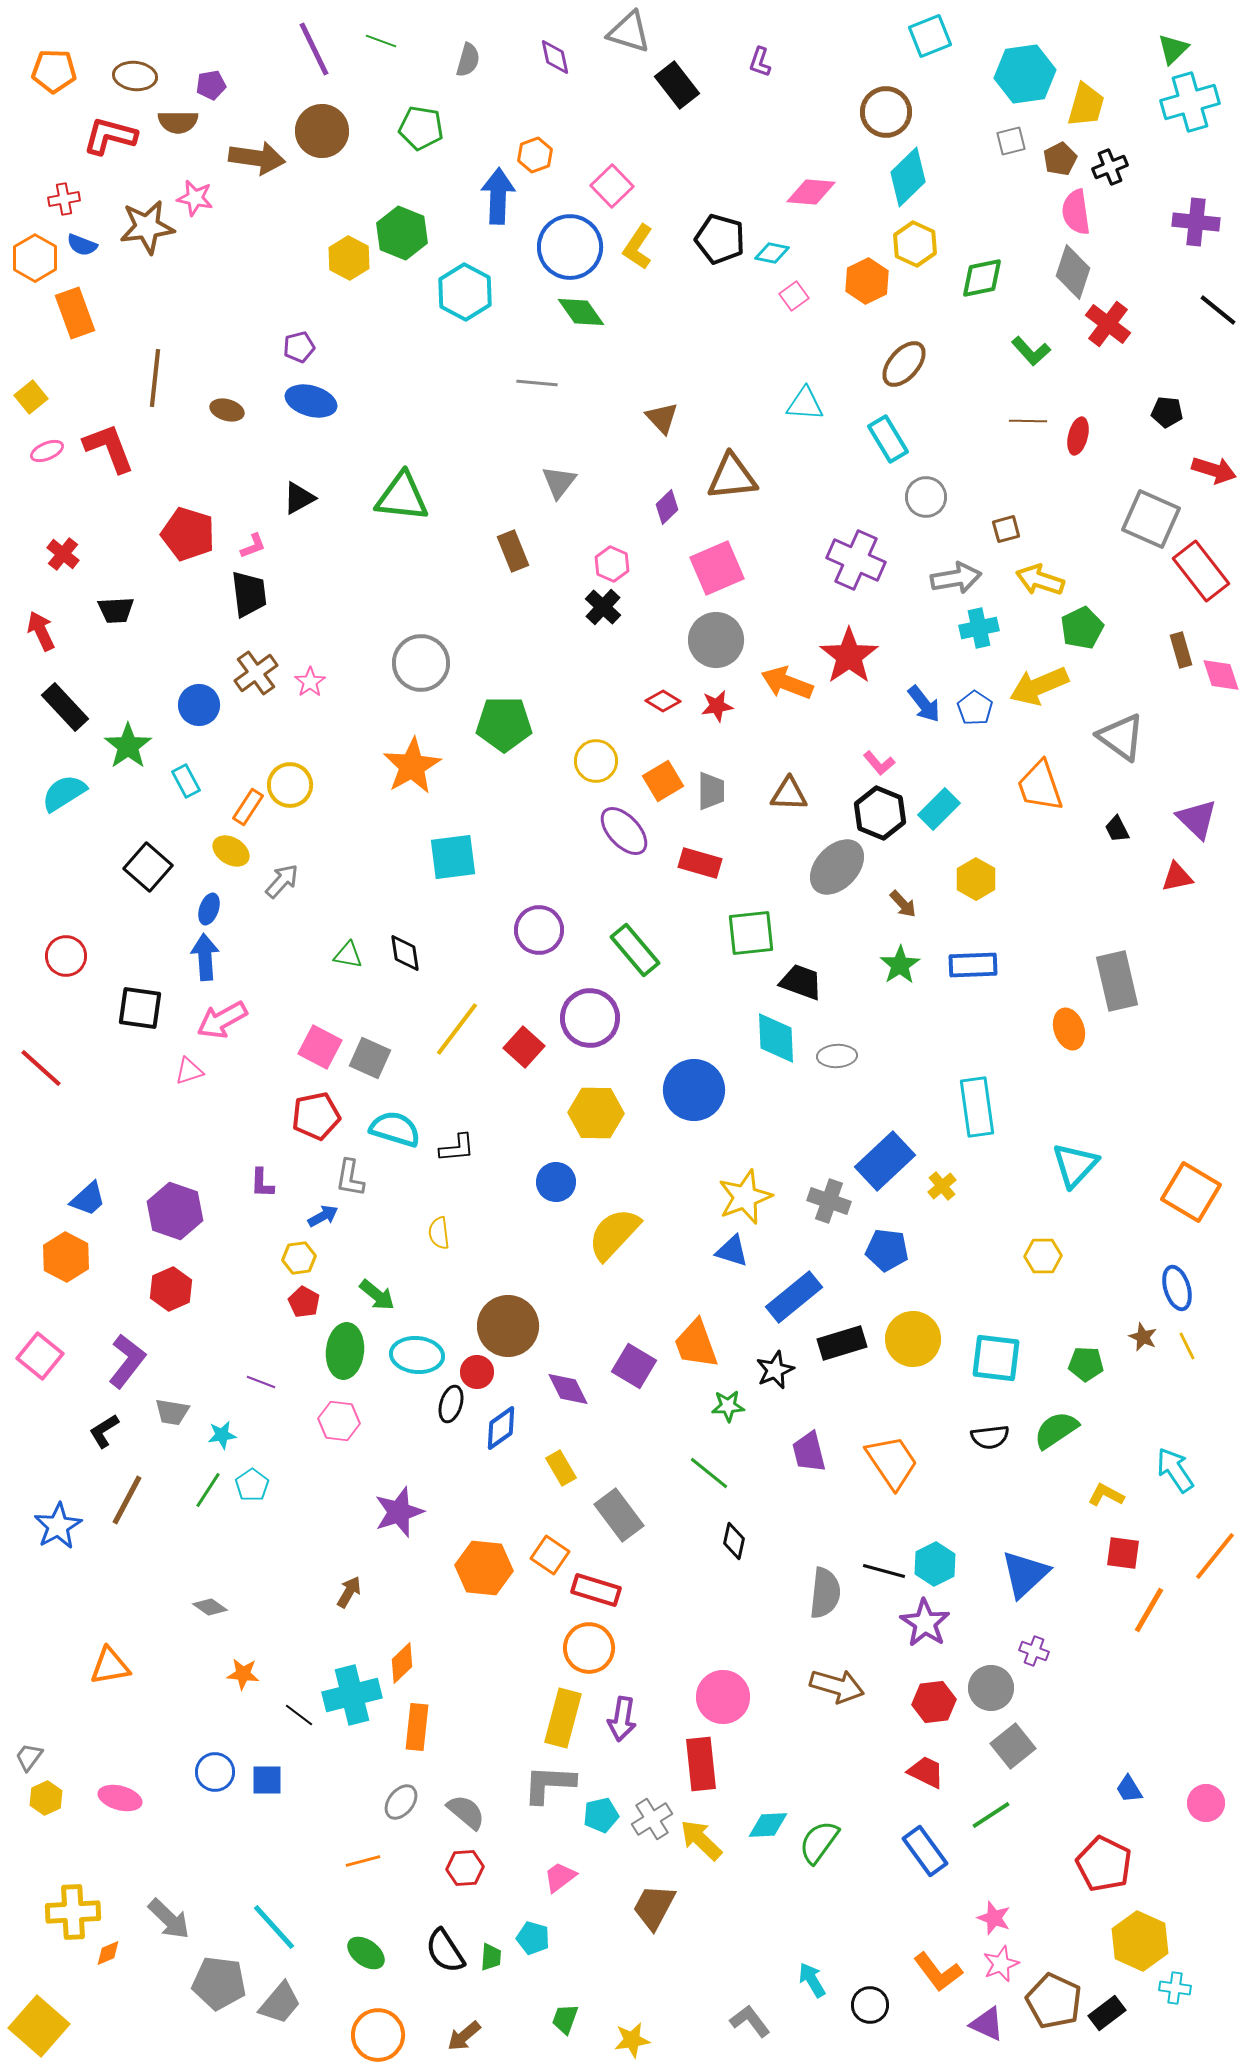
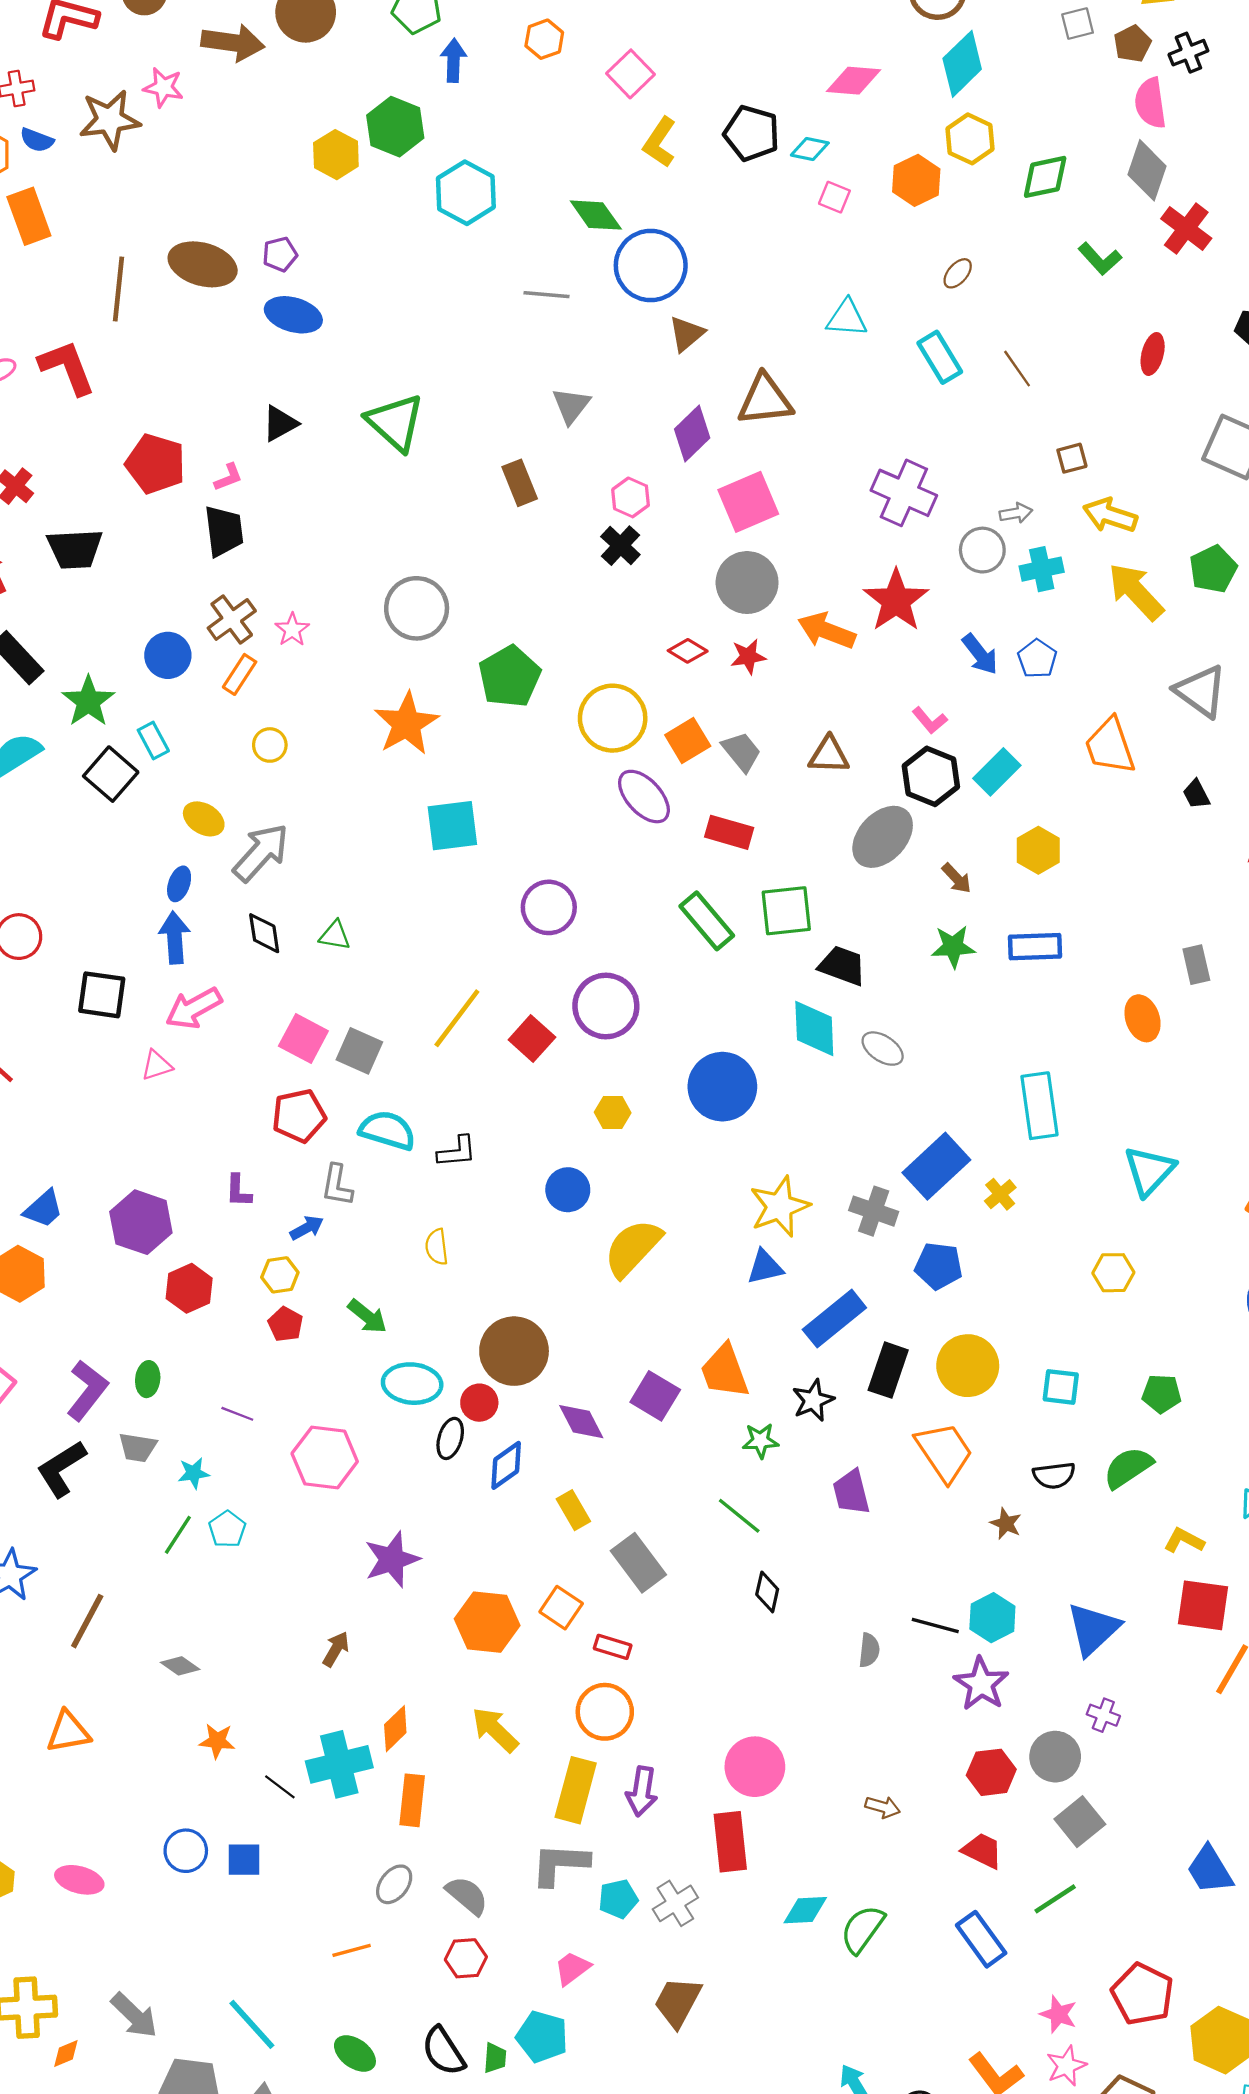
blue arrow: (498, 196) -> (454, 60), moved, size x0.7
blue circle: (570, 247) -> (651, 265), moved
pink square: (794, 296) -> (834, 197), turned -32
brown ellipse: (904, 364) -> (958, 273), size x0.6
brown ellipse: (227, 410) -> (203, 264), moved, size x1.8
brown triangle: (662, 418) -> (687, 334), turned 33
brown line: (1028, 421) -> (1017, 369), moved, turned 54
green triangle: (402, 497) -> (395, 422), turned 36
gray circle: (926, 497) -> (982, 550), moved
purple diamond: (667, 507) -> (692, 434), size x1.4
gray arrow: (956, 578) -> (1016, 513), size x0.6
black trapezoid: (116, 610) -> (75, 549), size x1.4
green pentagon: (1082, 628) -> (1213, 569), moved
yellow arrow: (1039, 686) -> (1136, 591), moved, turned 70
green pentagon: (504, 724) -> (510, 677), turned -30
yellow circle: (596, 761) -> (613, 718), size x1.4
yellow circle: (290, 785) -> (270, 745), size x0.7
gray trapezoid: (711, 791) -> (741, 752), turned -39
orange rectangle: (248, 807) -> (240, 674), moved
black square: (148, 867) -> (111, 774), moved
gray arrow: (282, 881) -> (261, 853), size x1.5
green rectangle: (635, 950) -> (707, 921), moved
black diamond: (405, 953) -> (264, 933), moved
green star: (900, 965) -> (953, 947), turned 30
gray rectangle: (1117, 981) -> (1196, 965), size x0.6
gray ellipse: (837, 1056) -> (883, 1049), turned 36
yellow hexagon: (596, 1113) -> (613, 1112), size x0.6
blue triangle: (732, 1251) -> (765, 1267), turned -30
red hexagon: (171, 1289) -> (189, 1288), moved
brown star: (1143, 1337) -> (1006, 1524), moved
black rectangle: (842, 1343) -> (888, 1370), turned -54
green ellipse: (345, 1351) -> (148, 1379), moved, size x0.6
cyan square: (996, 1358) -> (1061, 1387), size x0.7
pink hexagon: (339, 1421) -> (325, 1457), size x1.4
black L-shape: (104, 1431) -> (61, 1469), size x1.5
orange trapezoid: (892, 1462) -> (944, 1452), moved
brown line: (127, 1500) -> (87, 1621), moved
red square: (1123, 1553) -> (1203, 1605), size x1.4
red rectangle: (596, 1590) -> (613, 1647), size x0.7
gray semicircle: (825, 1593) -> (869, 1650), size x0.6
brown arrow: (837, 1686) -> (883, 1807), moved, size x0.6
blue trapezoid: (1129, 1789) -> (1210, 1870), size x1.6
yellow arrow: (701, 1840) -> (495, 1730), moved
red pentagon: (1104, 1864) -> (1143, 1994), moved
cyan pentagon: (533, 1938) -> (542, 2037), size x1.4

